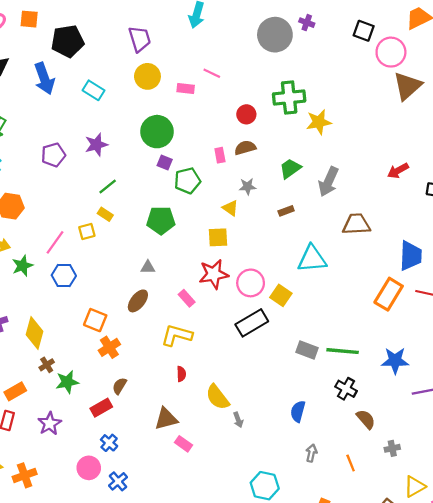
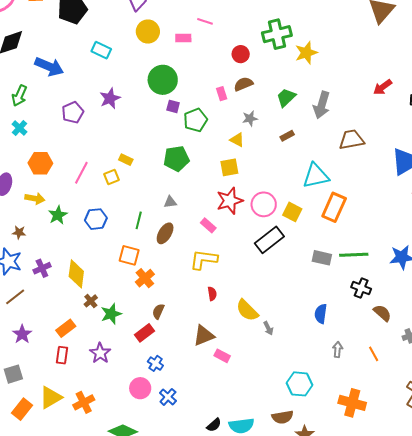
blue arrow: (44, 79) -> (49, 67), moved, turned -40
green line: (108, 186) -> (139, 220), moved, turned -30
pink line: (55, 242) -> (81, 173), moved
orange rectangle: (389, 294) -> (334, 207), moved

